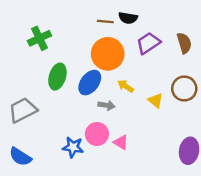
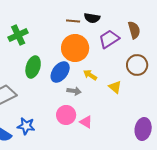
brown semicircle: (184, 43) -> (134, 30), moved
brown circle: (184, 89) -> (137, 65), moved
blue star: (73, 147) -> (26, 126), moved

